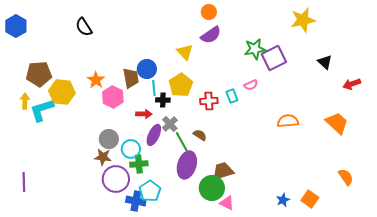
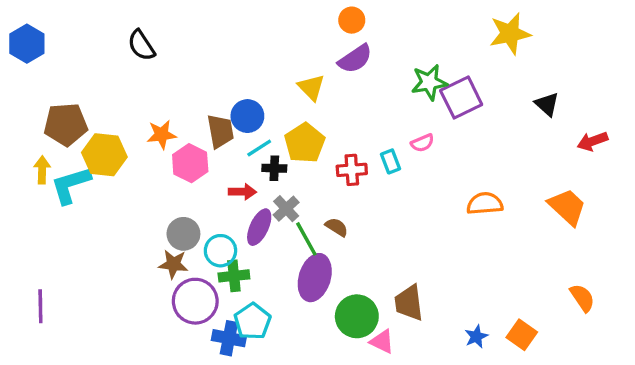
orange star: (96, 80) -> (162, 135), turned 30
cyan line: (154, 88) -> (259, 148), turned 63
brown trapezoid: (223, 171) -> (409, 303), moved, turned -80

